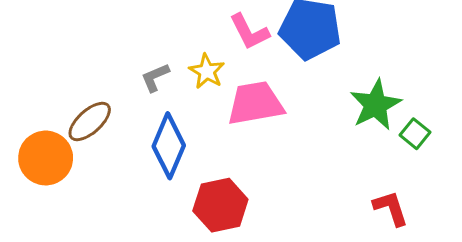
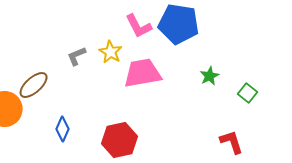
green star: (376, 105) -> (210, 76), moved, size x0.6
blue diamond: (169, 146) -> (63, 129), moved, size x0.6

